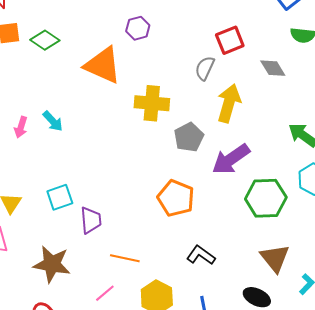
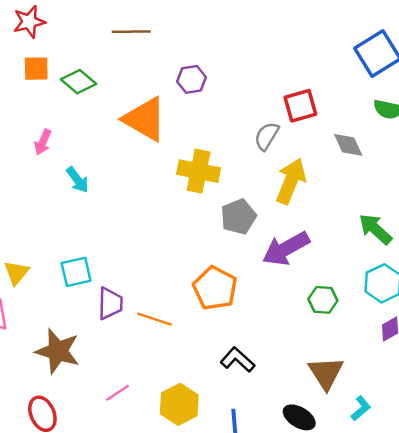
pink arrow: (21, 127) -> (43, 142), moved
green hexagon: (266, 198) -> (323, 300), size x0.6
orange line: (125, 258) -> (155, 319), moved

